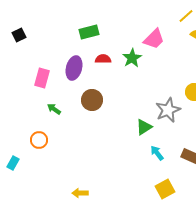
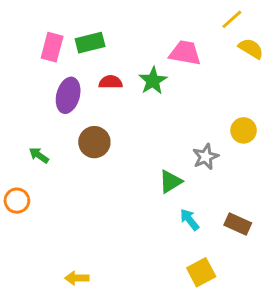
pink trapezoid: (154, 39) -> (185, 53), turned -125
pink rectangle: (42, 78) -> (52, 47), moved
gray star: (168, 110) -> (206, 157), size x0.7

